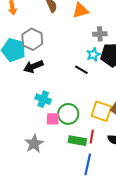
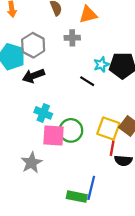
gray cross: (100, 34) -> (72, 38), moved
pink square: (53, 119) -> (53, 135), size x1.5
red line: (92, 137) -> (112, 148), moved
green rectangle: (77, 141) -> (77, 197), moved

